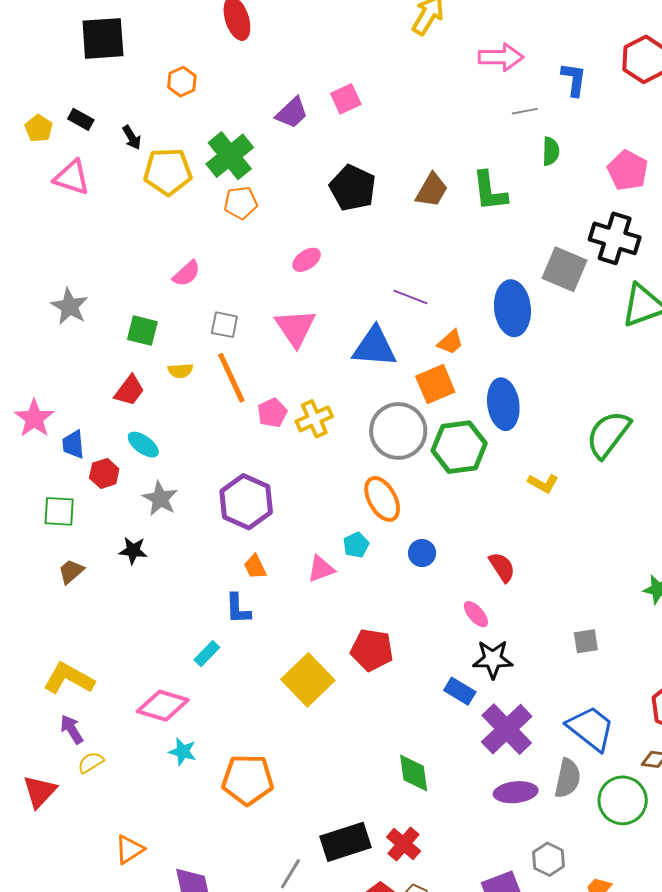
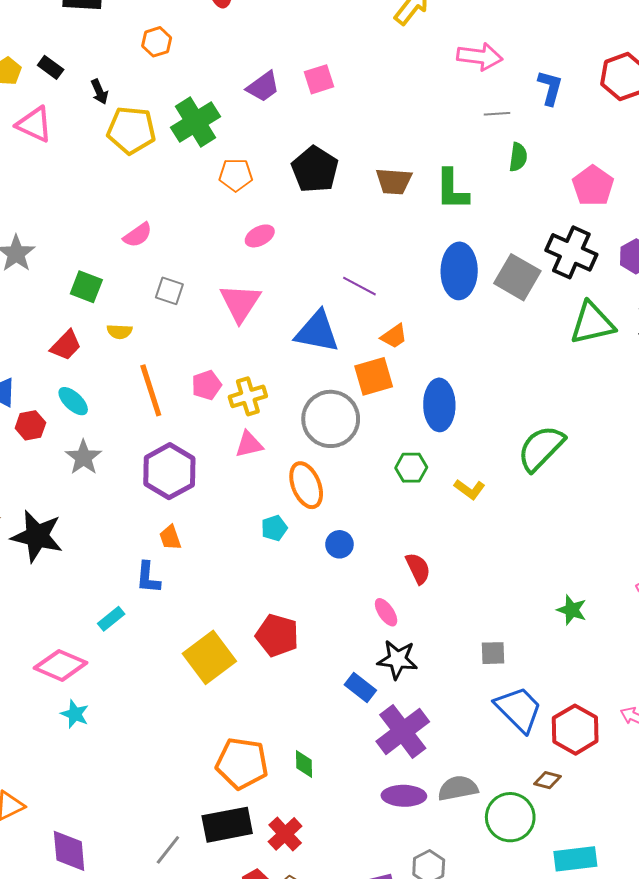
brown trapezoid: (432, 190) -> (394, 181), turned 57
orange pentagon: (241, 203) -> (236, 175), moved
blue ellipse: (512, 308) -> (459, 271), moved
orange line: (231, 378) -> (151, 390), moved
green hexagon: (459, 447) -> (411, 468), moved, size x0.6
black star: (133, 551) -> (37, 536), moved, size x1.8
pink triangle: (321, 569) -> (249, 444), moved
blue trapezoid: (591, 728) -> (519, 709), moved
green diamond: (414, 773) -> (304, 764), size x0.7
gray semicircle: (568, 778) -> (458, 788), turned -120
orange pentagon: (248, 780) -> (242, 763), moved

